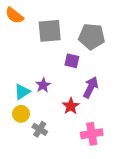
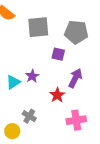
yellow circle: (21, 114) -> (12, 131), moved

